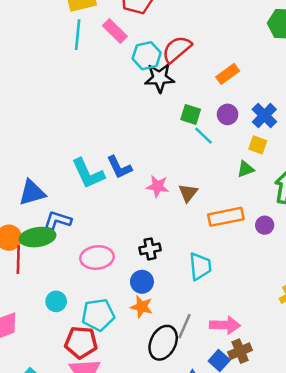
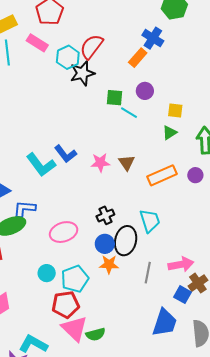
blue cross: (264, 116) -> (153, 38), moved
cyan circle: (56, 301) -> (47, 273), moved
black ellipse: (163, 343) -> (126, 241), moved

